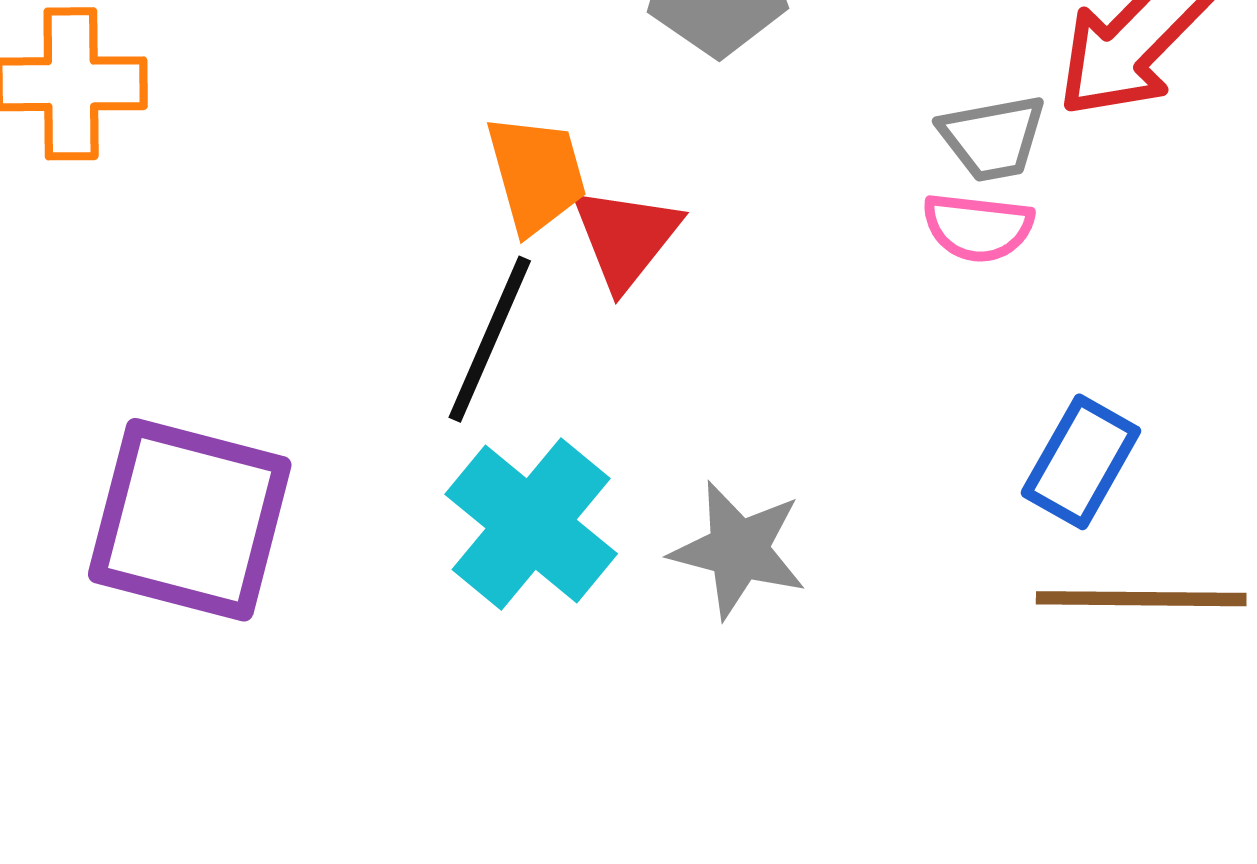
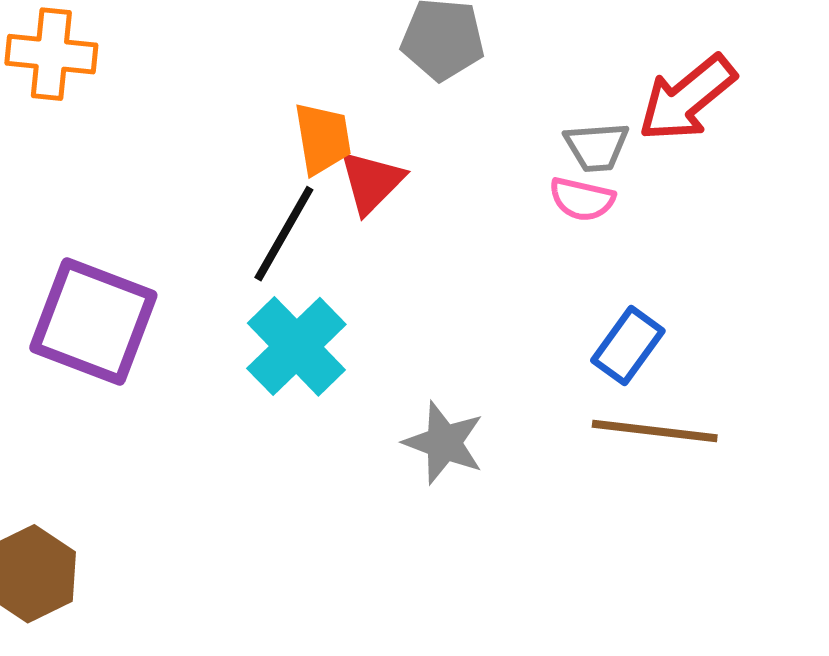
gray star: (738, 550) -> (444, 443), moved

